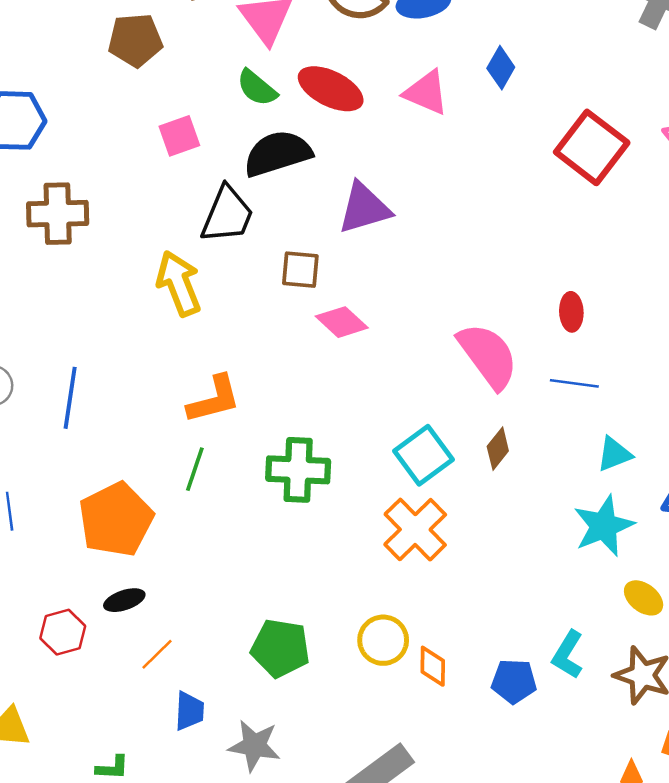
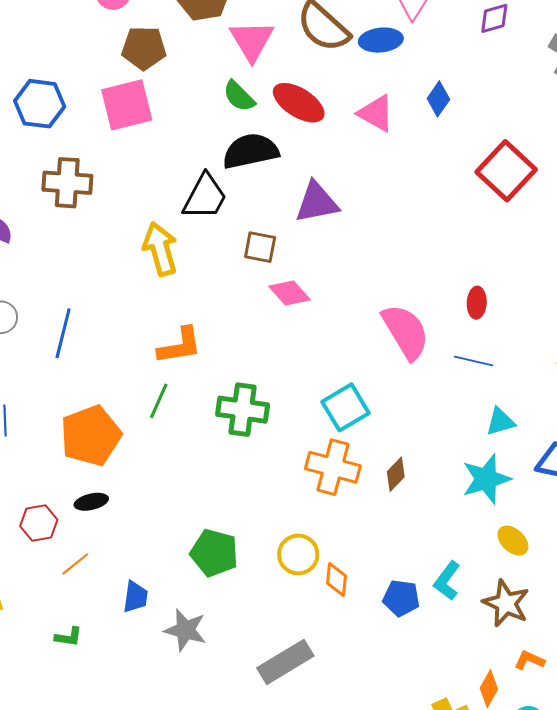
pink square: (179, 136) -> (127, 105), moved, size x1.6
brown diamond: (498, 449) -> (396, 474), moved
orange cross: (415, 530) -> (333, 467), turned -36
orange line: (157, 654) -> (75, 564), moved

